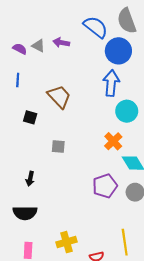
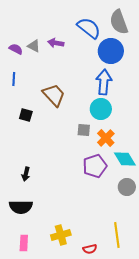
cyan circle: (127, 111) -> (101, 109), moved
gray square: (58, 146) -> (84, 130), moved
purple pentagon: (105, 186) -> (95, 166), moved

